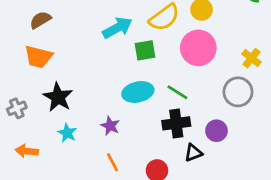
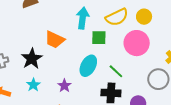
cyan arrow: (117, 28) -> (83, 18), turned -65
orange trapezoid: (38, 57) -> (55, 40), moved
cyan ellipse: (138, 92) -> (88, 66), turned -60

